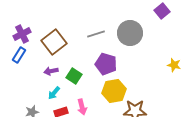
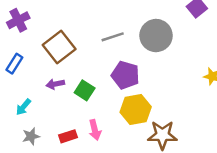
purple cross: (22, 34) -> (18, 20), moved
cyan arrow: (54, 93) -> (23, 107), moved

